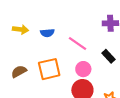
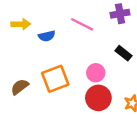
yellow arrow: (21, 29) -> (21, 24), moved
pink line: (78, 43) -> (82, 24), moved

